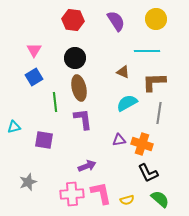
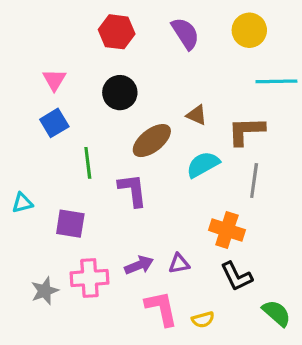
cyan line: (147, 51) -> (276, 81), moved
brown ellipse: (79, 88) -> (152, 141), moved, turned 65
purple triangle: (119, 140) -> (179, 264), moved
pink cross: (72, 194) -> (89, 278), moved
green semicircle: (160, 199) -> (276, 313), moved

